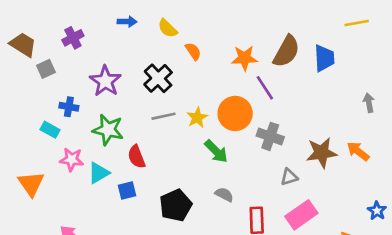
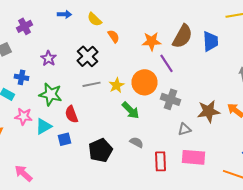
purple star: (105, 81) -> (48, 58), size x0.7
pink rectangle: (301, 215) -> (194, 157), turned 40

